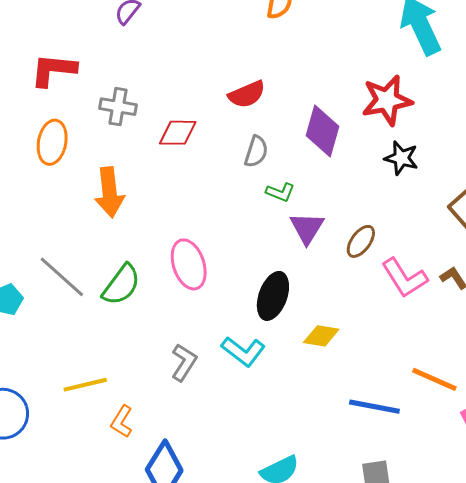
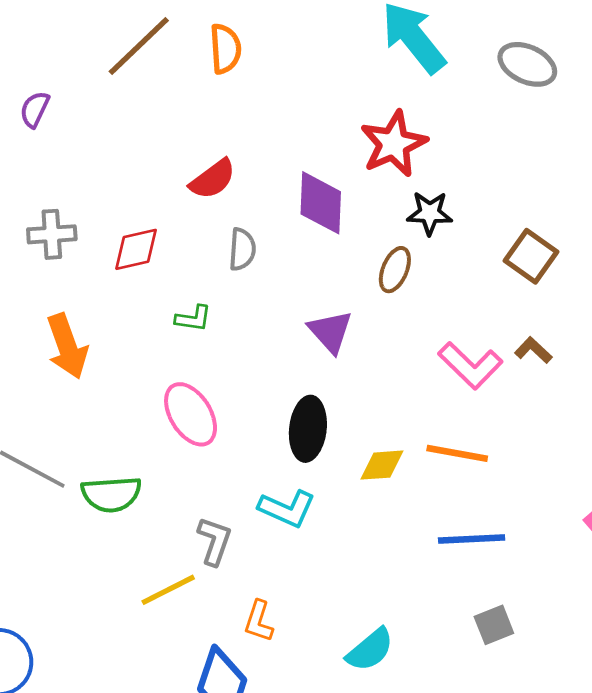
green L-shape: (280, 192) -> (193, 318), moved
brown ellipse: (361, 241) -> (395, 270), moved
green semicircle: (121, 285) -> (111, 494), moved, turned 63
orange line: (434, 379) -> (457, 453), moved
yellow line: (85, 385) -> (168, 590), moved
orange L-shape: (122, 422) -> (259, 621), moved

